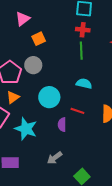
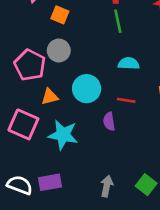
orange square: (39, 39) -> (60, 15), turned -32
orange triangle: (13, 97) -> (50, 97), moved, turned 32
gray arrow: (55, 158) -> (107, 186), moved, turned 147

